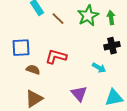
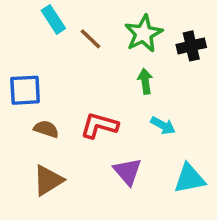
green arrow: (111, 18) -> (145, 81), moved
black cross: (112, 46) -> (191, 46), moved
red L-shape: (56, 57) -> (99, 125), moved

